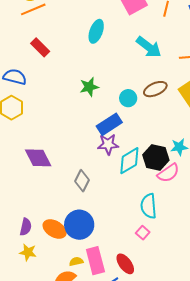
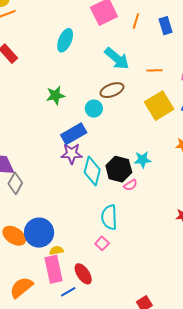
brown ellipse: (155, 89) -> (112, 90), moved
cyan diamond: (129, 161) -> (92, 171), turned -48
pink semicircle: (168, 173) -> (130, 185), size x0.6
gray diamond: (82, 181) -> (15, 183), moved
yellow semicircle: (76, 262) -> (56, 250), moved

